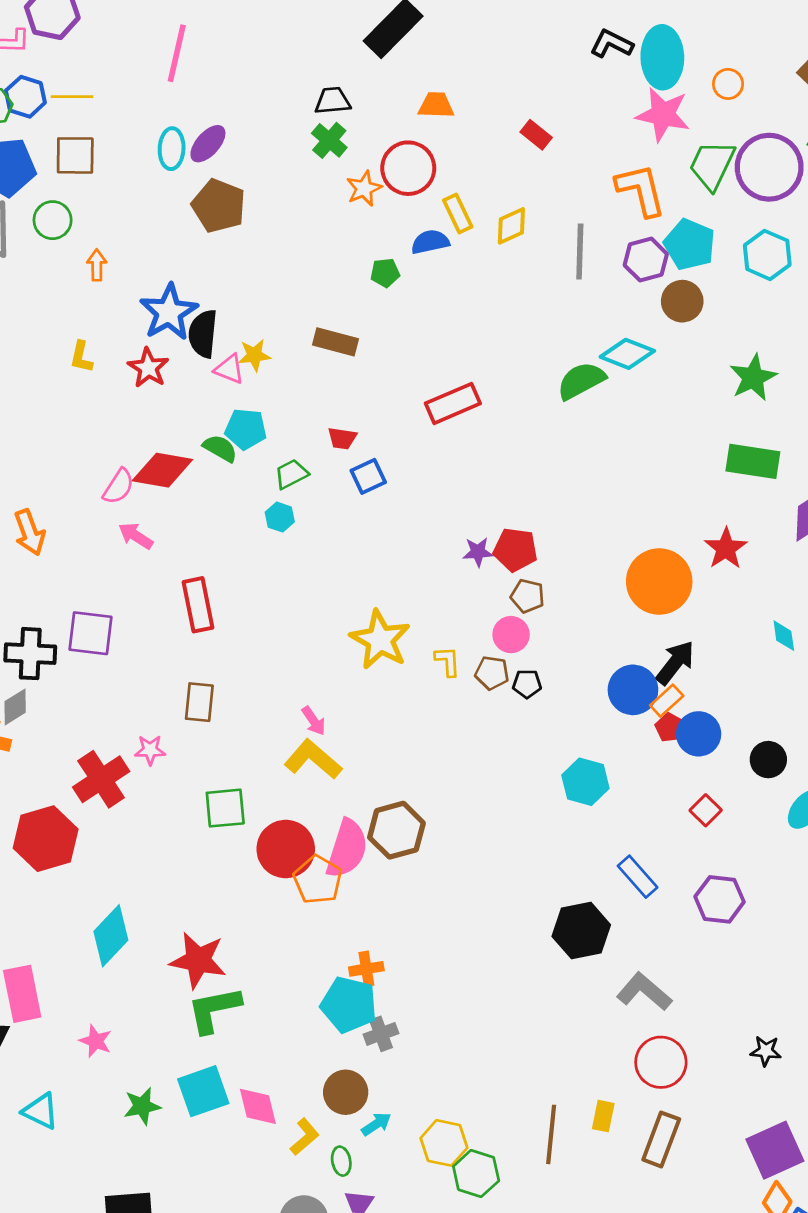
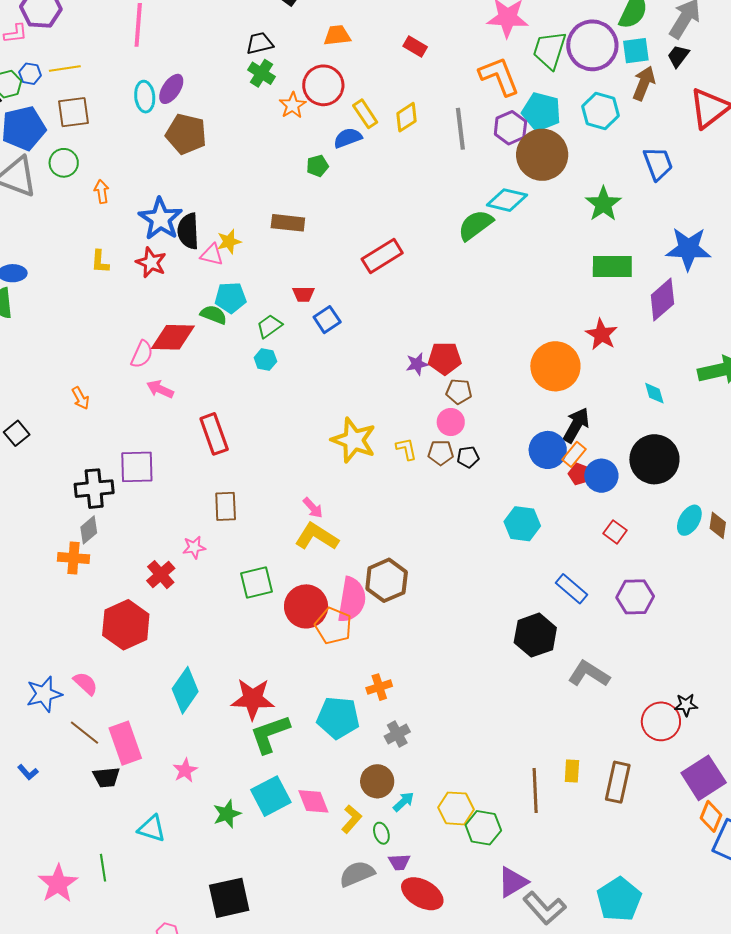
blue hexagon: (25, 97) -> (30, 74), size x0.7
brown circle: (682, 301) -> (542, 155), size x1.6
orange arrow: (30, 532) -> (81, 398), size x0.7
black circle: (768, 760) -> (654, 459), moved, size x1.8
red cross: (101, 779) -> (161, 575), size x0.7
cyan pentagon: (349, 1005) -> (338, 718), moved
pink star: (96, 1041) -> (185, 770), turned 30
red circle: (661, 1062) -> (661, 721), moved

